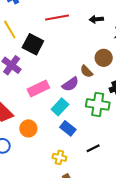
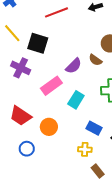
purple semicircle: (70, 84) -> (74, 66), moved
blue rectangle: (68, 128) -> (94, 128), moved

